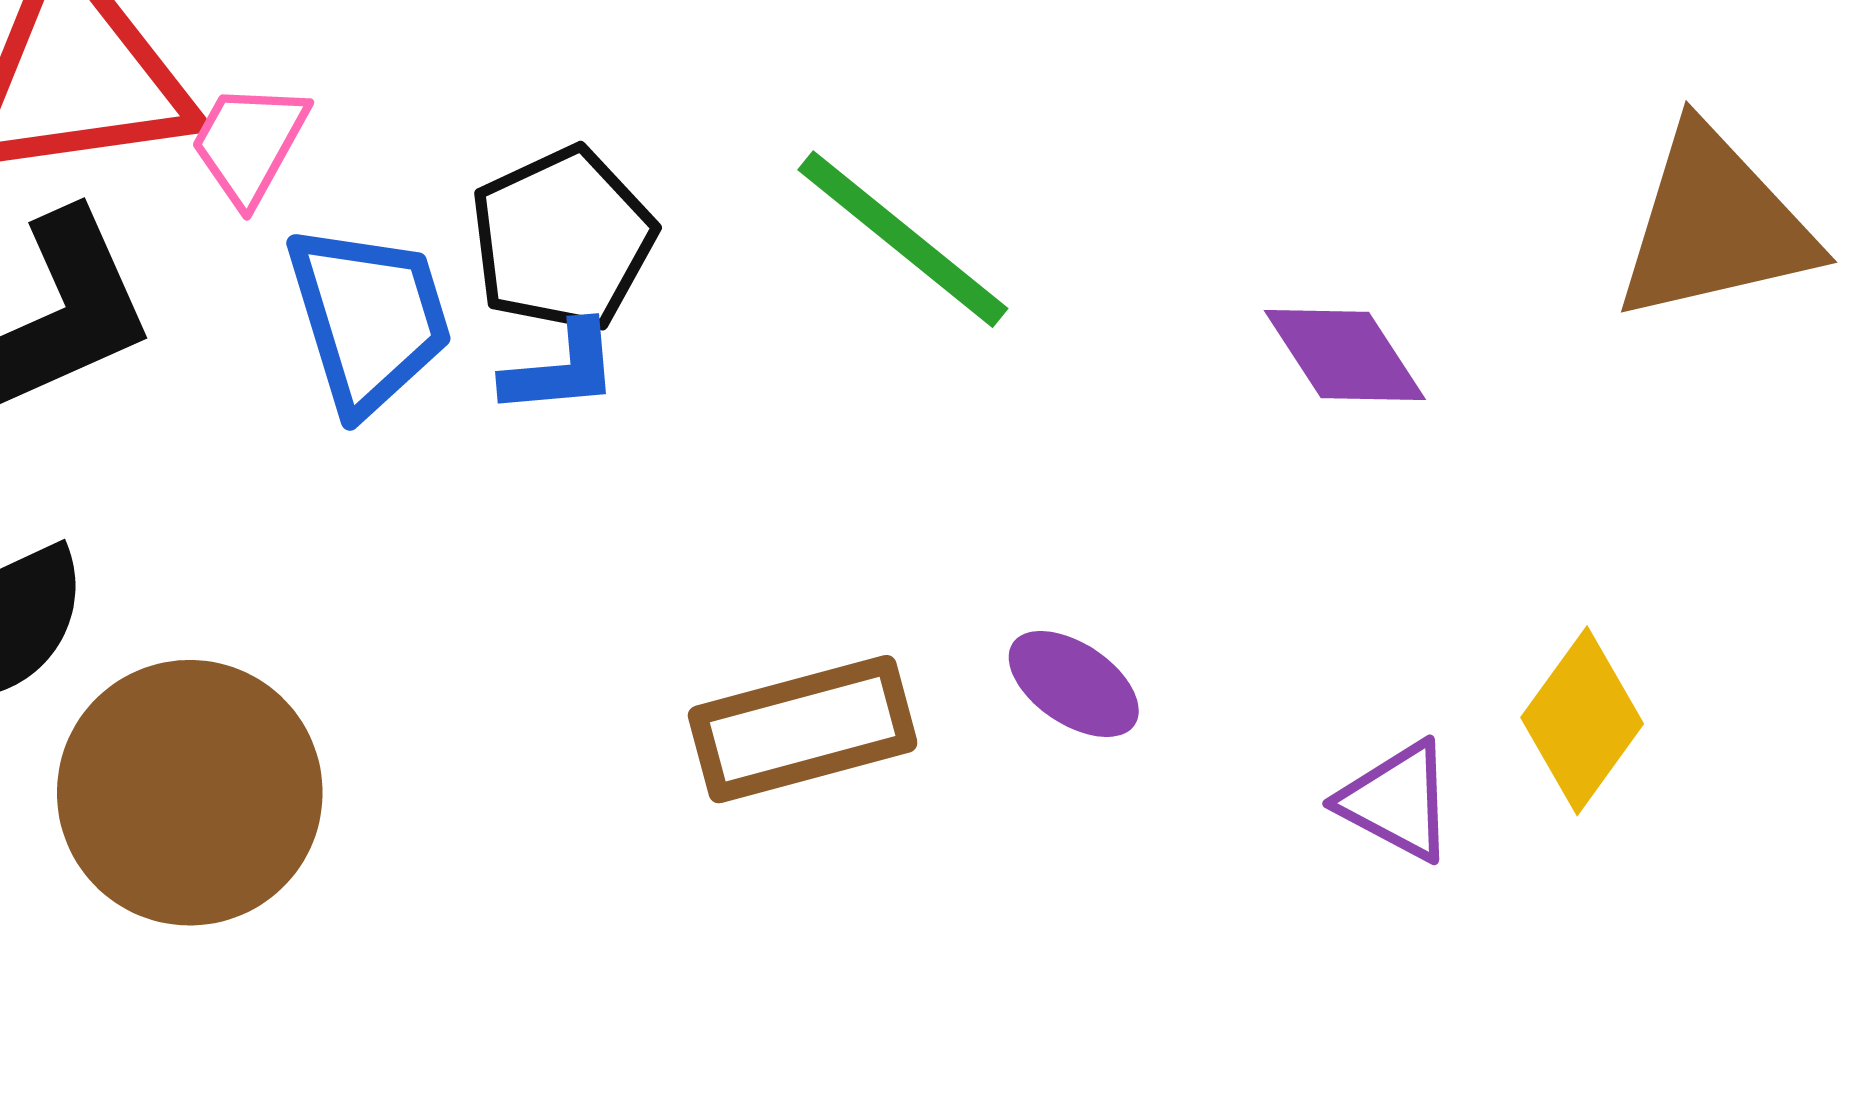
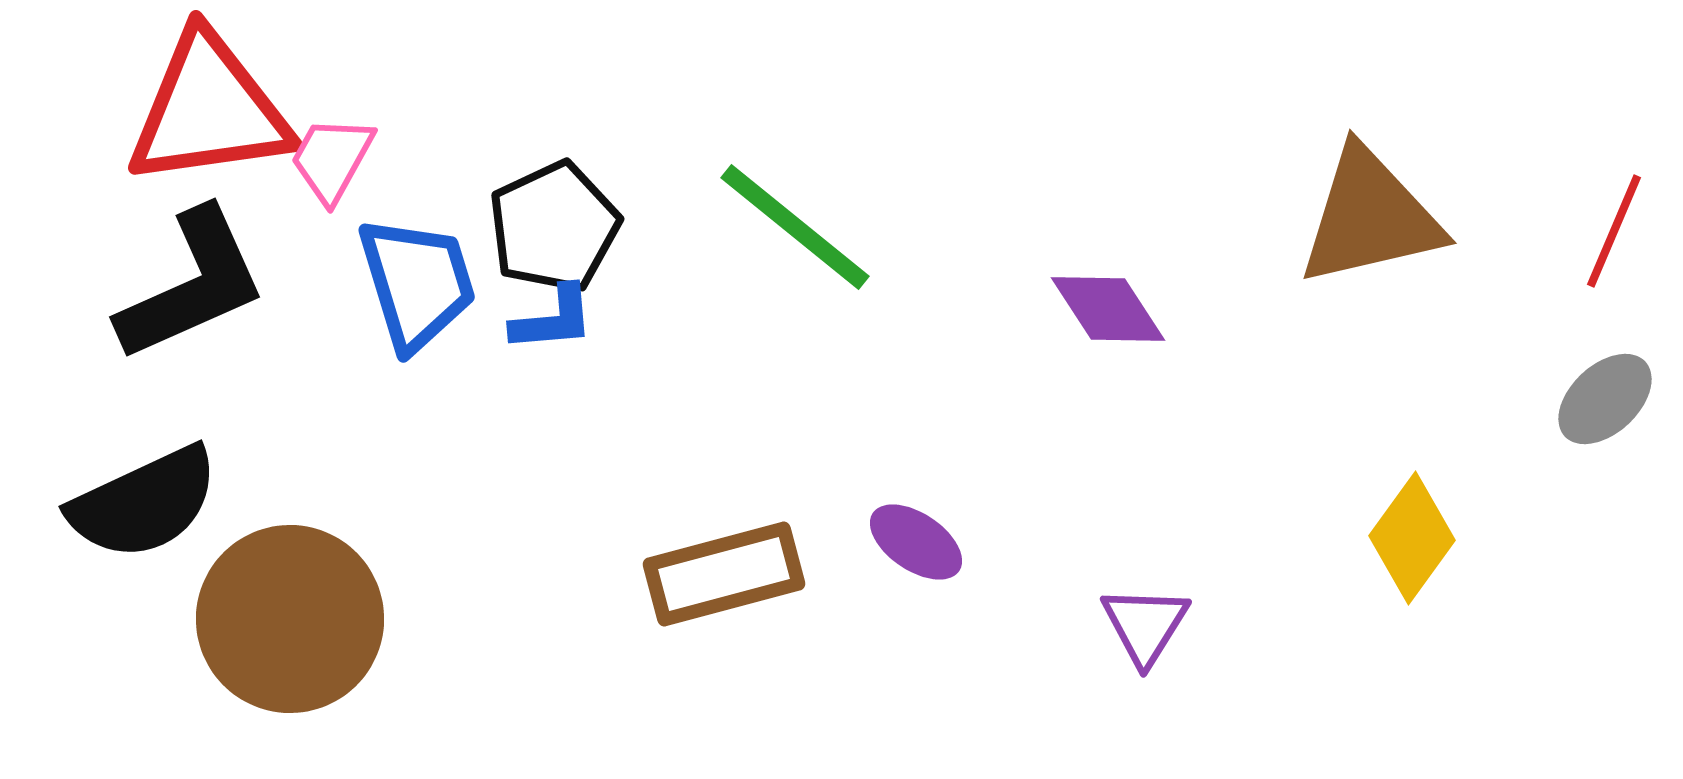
yellow diamond: (1582, 721) -> (1412, 538), moved
purple triangle: (1397, 801) -> (1145, 625), turned 34

